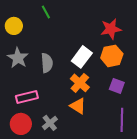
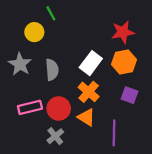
yellow circle: (14, 26) -> (34, 32), moved
purple line: (122, 120) -> (114, 133), moved
red circle: (21, 124) -> (59, 108), moved

